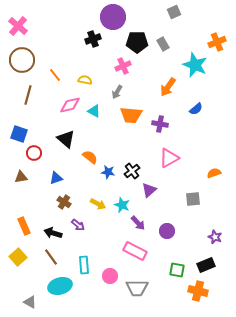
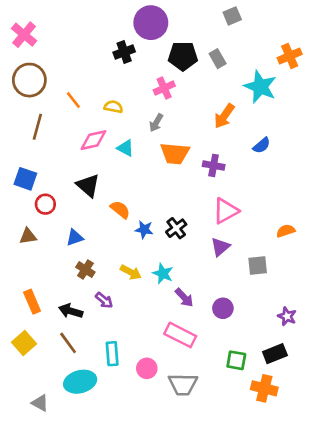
purple triangle: (149, 190) -> (220, 247), moved

